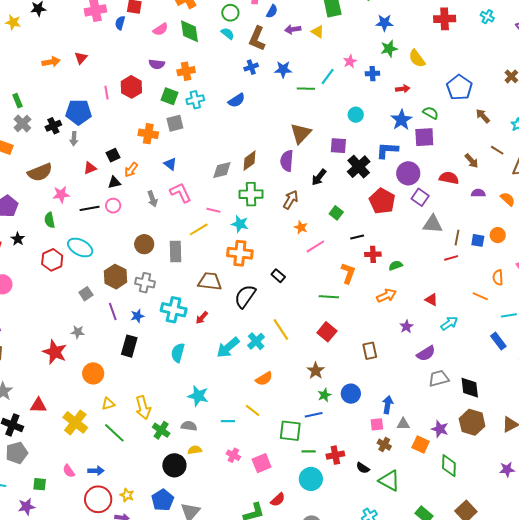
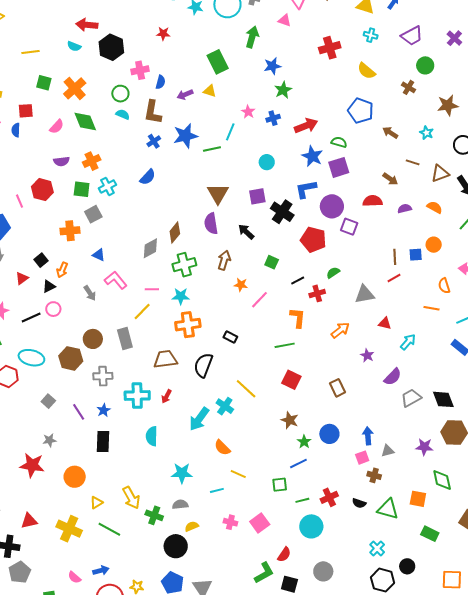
yellow semicircle: (417, 58) -> (366, 71), moved
blue star: (283, 69) -> (185, 136), size x1.4
red arrow: (403, 89) -> (306, 126), size x1.6
black arrow: (319, 177) -> (246, 232), turned 108
gray triangle: (433, 224) -> (365, 294), moved
green semicircle: (396, 265) -> (333, 273), moved
brown hexagon: (116, 277) -> (71, 358), moved
orange semicircle: (264, 379) -> (222, 448), moved, turned 90
green square: (290, 431) -> (280, 485), size x0.7
orange square: (421, 445) -> (418, 499), moved

